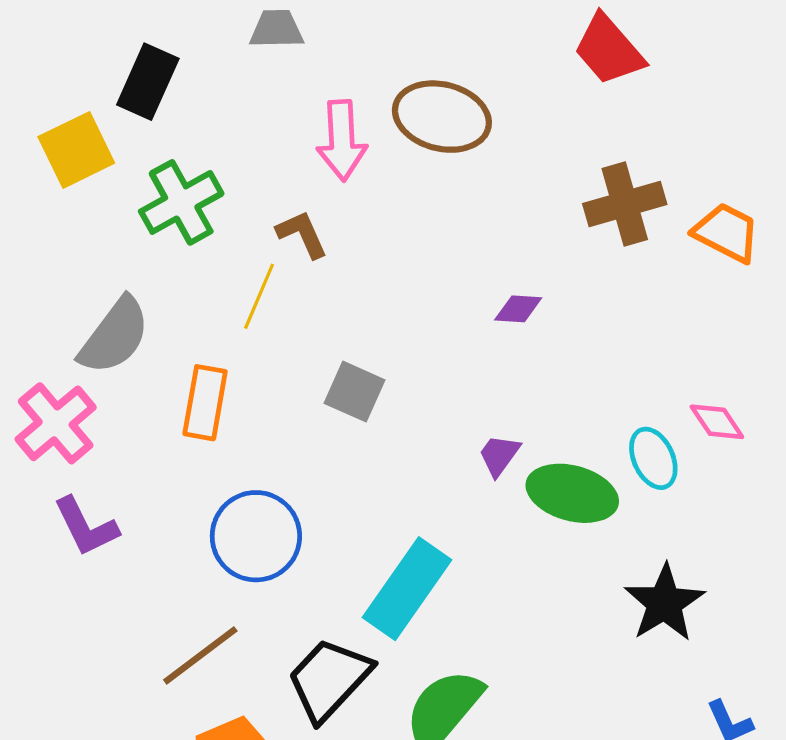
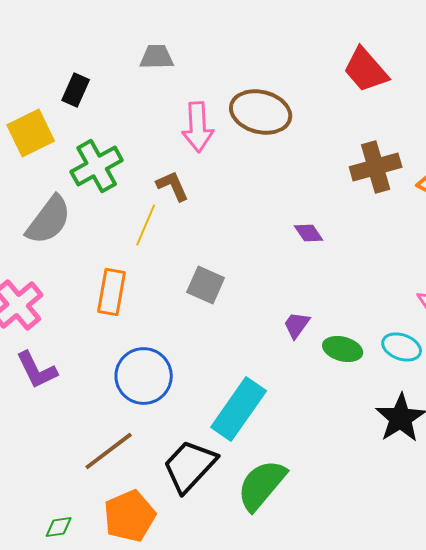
black rectangle: (148, 82) -> (76, 90), size x0.7
purple diamond: (518, 309) -> (309, 233), turned 52
gray semicircle: (114, 336) -> (49, 220), moved
cyan ellipse: (653, 458) -> (402, 347), moved, turned -45
green ellipse: (572, 493) -> (343, 349), size x0.7

